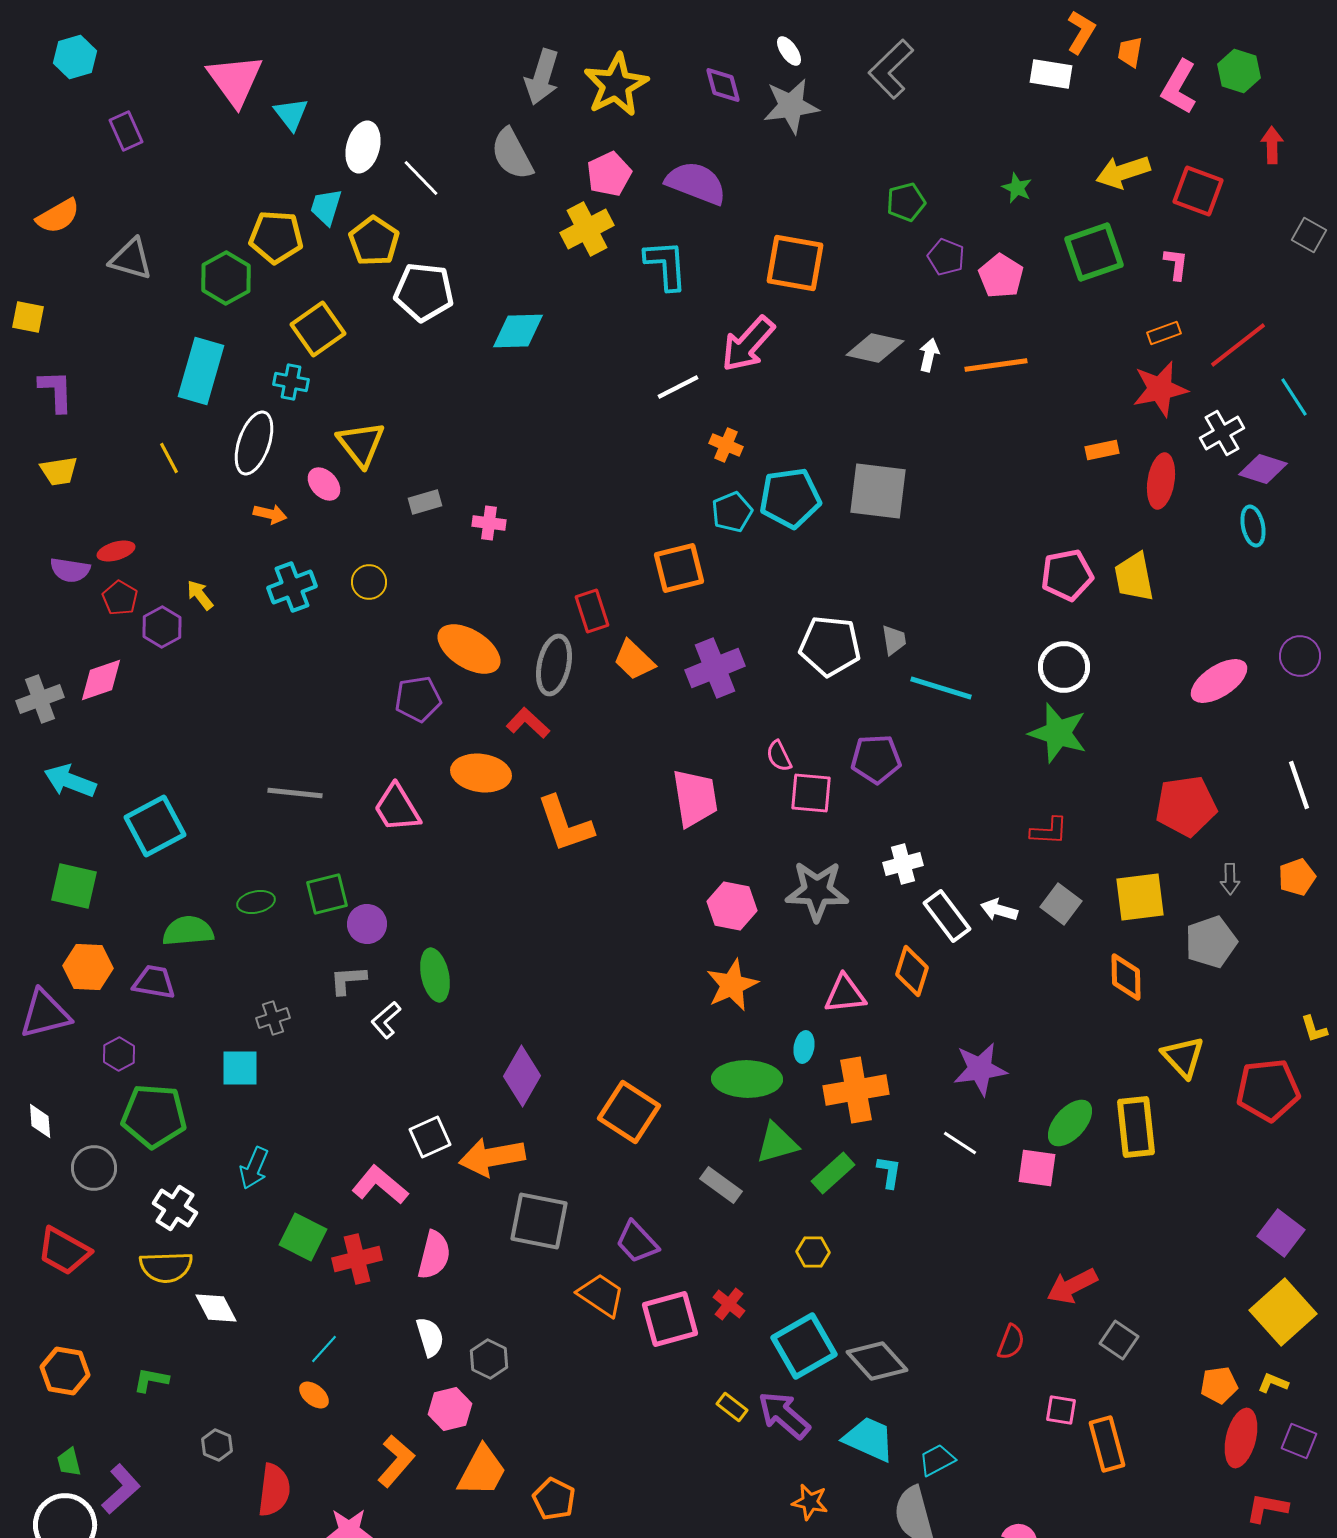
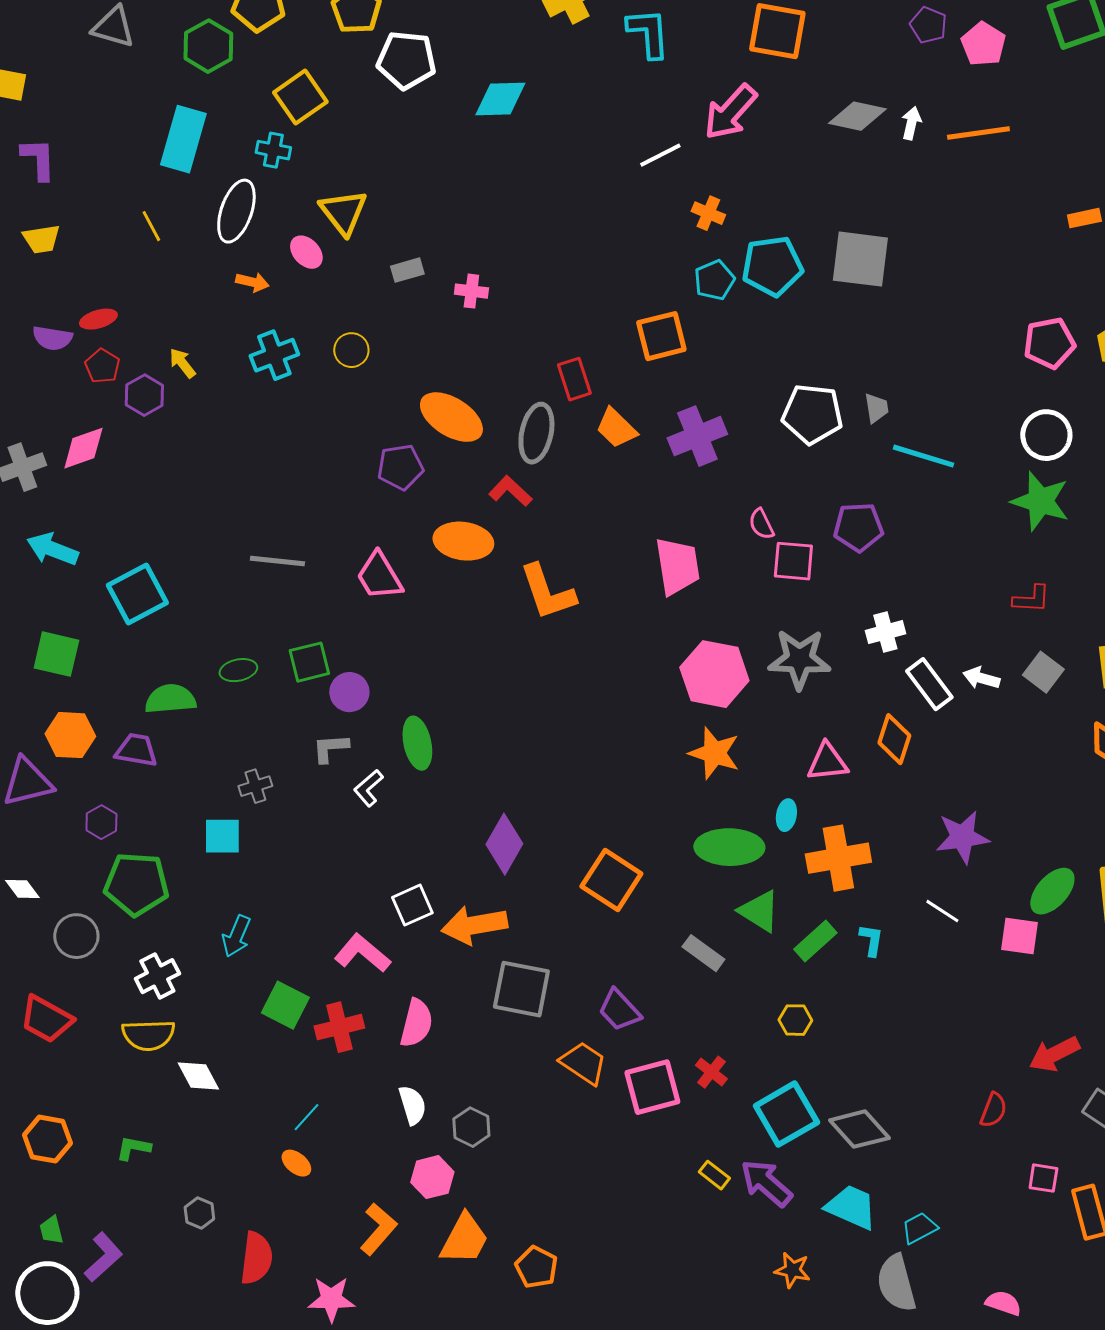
pink hexagon: (732, 906) -> (714, 674), size x1.4
orange star: (732, 985) -> (714, 753), turned -30
white diamond: (40, 1121) -> (22, 889), turned -33
green triangle: (777, 1143) -> (759, 911), turned 48
white cross: (175, 1208) -> (157, 976), turned 30

